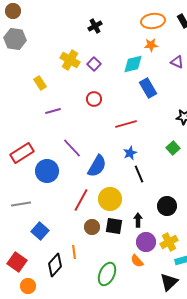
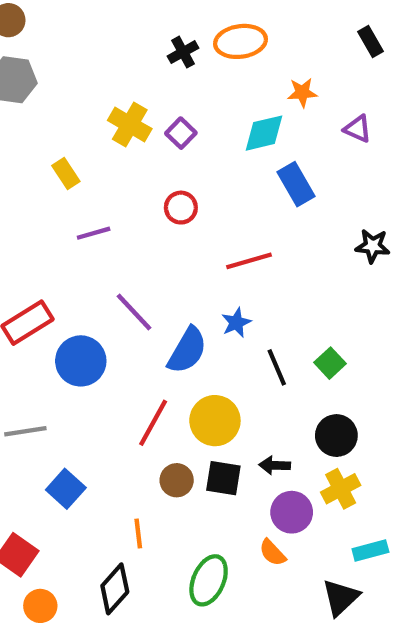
orange ellipse: (153, 21) -> (241, 41), moved
green square: (173, 148) -> (330, 363), moved
blue star: (130, 153) -> (236, 323), moved
black arrow: (138, 220) -> (275, 465), turned -88
yellow cross: (169, 242) -> (341, 489), moved
black diamond: (55, 265) -> (115, 589), moved

